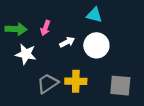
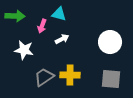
cyan triangle: (94, 15) -> (59, 14), moved
green arrow: (16, 29) -> (15, 16), moved
white circle: (96, 45) -> (110, 42), moved

